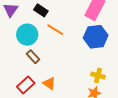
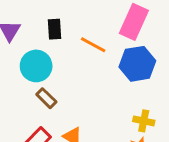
black rectangle: (41, 10) -> (54, 29), turned 56
orange line: (55, 30) -> (93, 45), moved

